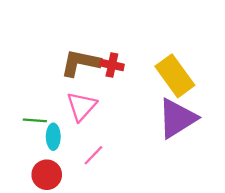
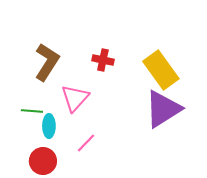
brown L-shape: (80, 63) -> (47, 62), moved, turned 111

